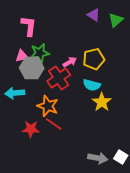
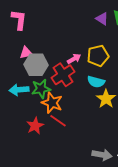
purple triangle: (94, 15) -> (102, 19), moved
pink L-shape: (29, 26) -> (19, 20), moved
green star: (40, 53) -> (41, 89), moved
red star: (31, 129) -> (35, 126), turned -30

